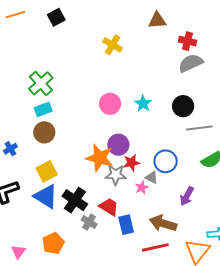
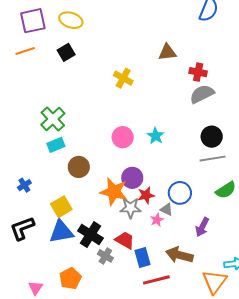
black circle: (183, 106) -> (212, 137), moved
brown circle: (44, 132) -> (79, 167), moved
blue triangle: (46, 196) -> (61, 232), turned -40
red line: (155, 247) -> (156, 280), moved

